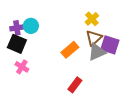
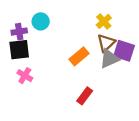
cyan circle: (31, 26) -> (41, 21), moved
black square: (17, 44) -> (19, 50), turned -30

